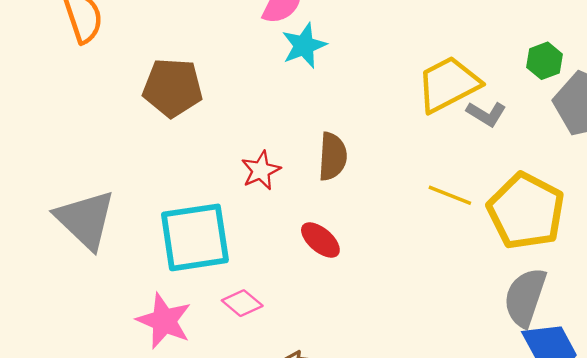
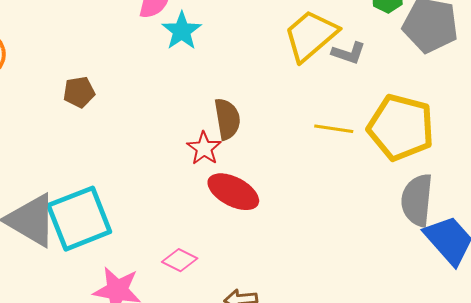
brown pentagon: (173, 88) -> (79, 92), size x0.6
red star: (261, 170) -> (204, 148), moved
cyan square: (195, 237) -> (79, 219), moved
red ellipse: (320, 240) -> (233, 192), size x1.4

